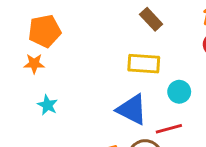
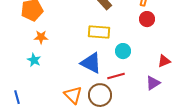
orange star: (34, 64) -> (41, 37), moved

